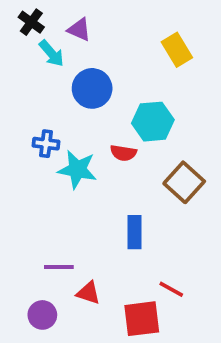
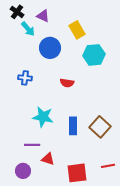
yellow rectangle: (177, 50) -> (77, 30), moved
cyan hexagon: (153, 122) -> (94, 55), moved
cyan star: (77, 169) -> (43, 117), moved
brown square: (184, 182) -> (100, 127), moved
red line: (171, 289) -> (108, 166), moved, turned -40

